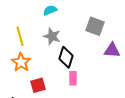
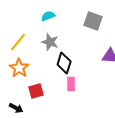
gray square: (95, 26) -> (93, 21), moved
yellow line: (20, 36) -> (18, 42), turned 54

